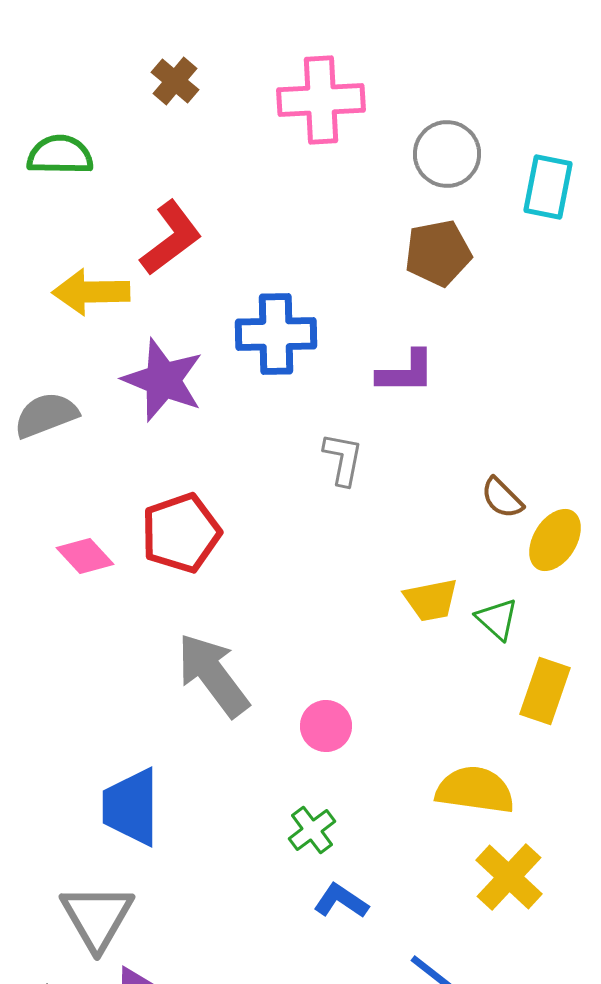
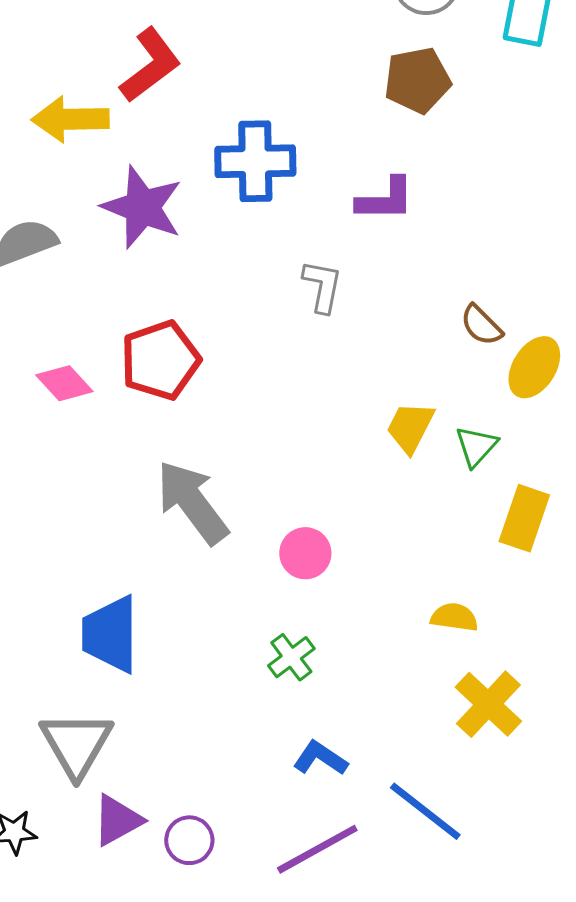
yellow trapezoid: (431, 600) -> (410, 427), turned 128
green triangle: (497, 619) -> (476, 446), turned 30
yellow semicircle: (475, 790) -> (454, 617), size x0.6
blue L-shape: (341, 901) -> (320, 758), moved

